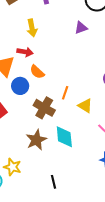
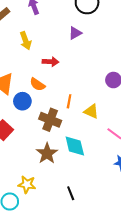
red arrow: (25, 52) -> (51, 62), moved

